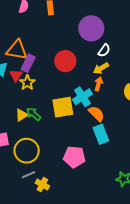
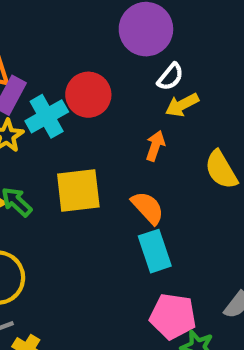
yellow arrow: (101, 68) -> (182, 105), moved
cyan cross: (82, 97) -> (47, 116), moved
pink pentagon: (74, 157) -> (173, 316), moved

